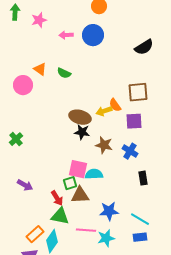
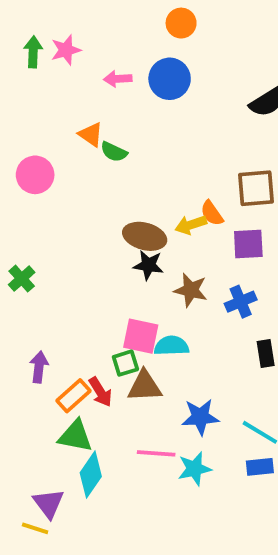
green arrow: (15, 12) -> (33, 52), moved
orange triangle: (40, 69) -> (91, 134), moved
blue cross: (130, 151) -> (241, 302), turned 35
purple arrow: (25, 185) -> (39, 367), turned -112
green triangle: (60, 216) -> (75, 436), moved
orange rectangle: (35, 234) -> (74, 396), moved

